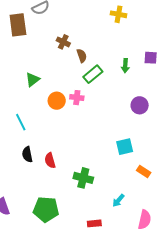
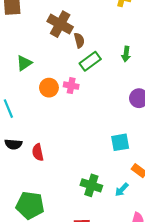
brown cross: (63, 42) -> (60, 24), size x1.6
black semicircle: (27, 154) -> (13, 144), turned -77
green cross: (83, 178) -> (91, 185), moved
cyan arrow: (118, 200) -> (122, 190), moved

